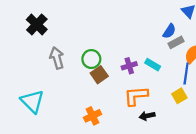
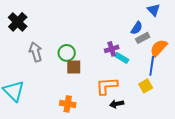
purple cross: (129, 66) -> (112, 49), moved
brown square: (99, 75) -> (74, 67), turned 35
orange cross: (92, 116) -> (68, 104), turned 35

